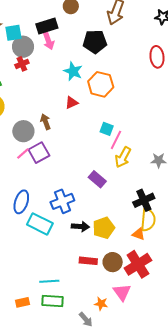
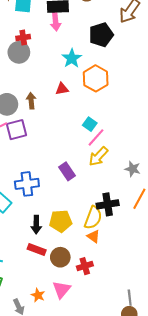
black pentagon: (95, 42) -> (101, 35), turned -30
gray circle: (23, 47) -> (19, 52), moved
yellow semicircle: (148, 220) -> (93, 218), moved
black arrow: (80, 226) -> (36, 225), moved, turned 72
red cross: (138, 264) -> (85, 266), size x0.6

